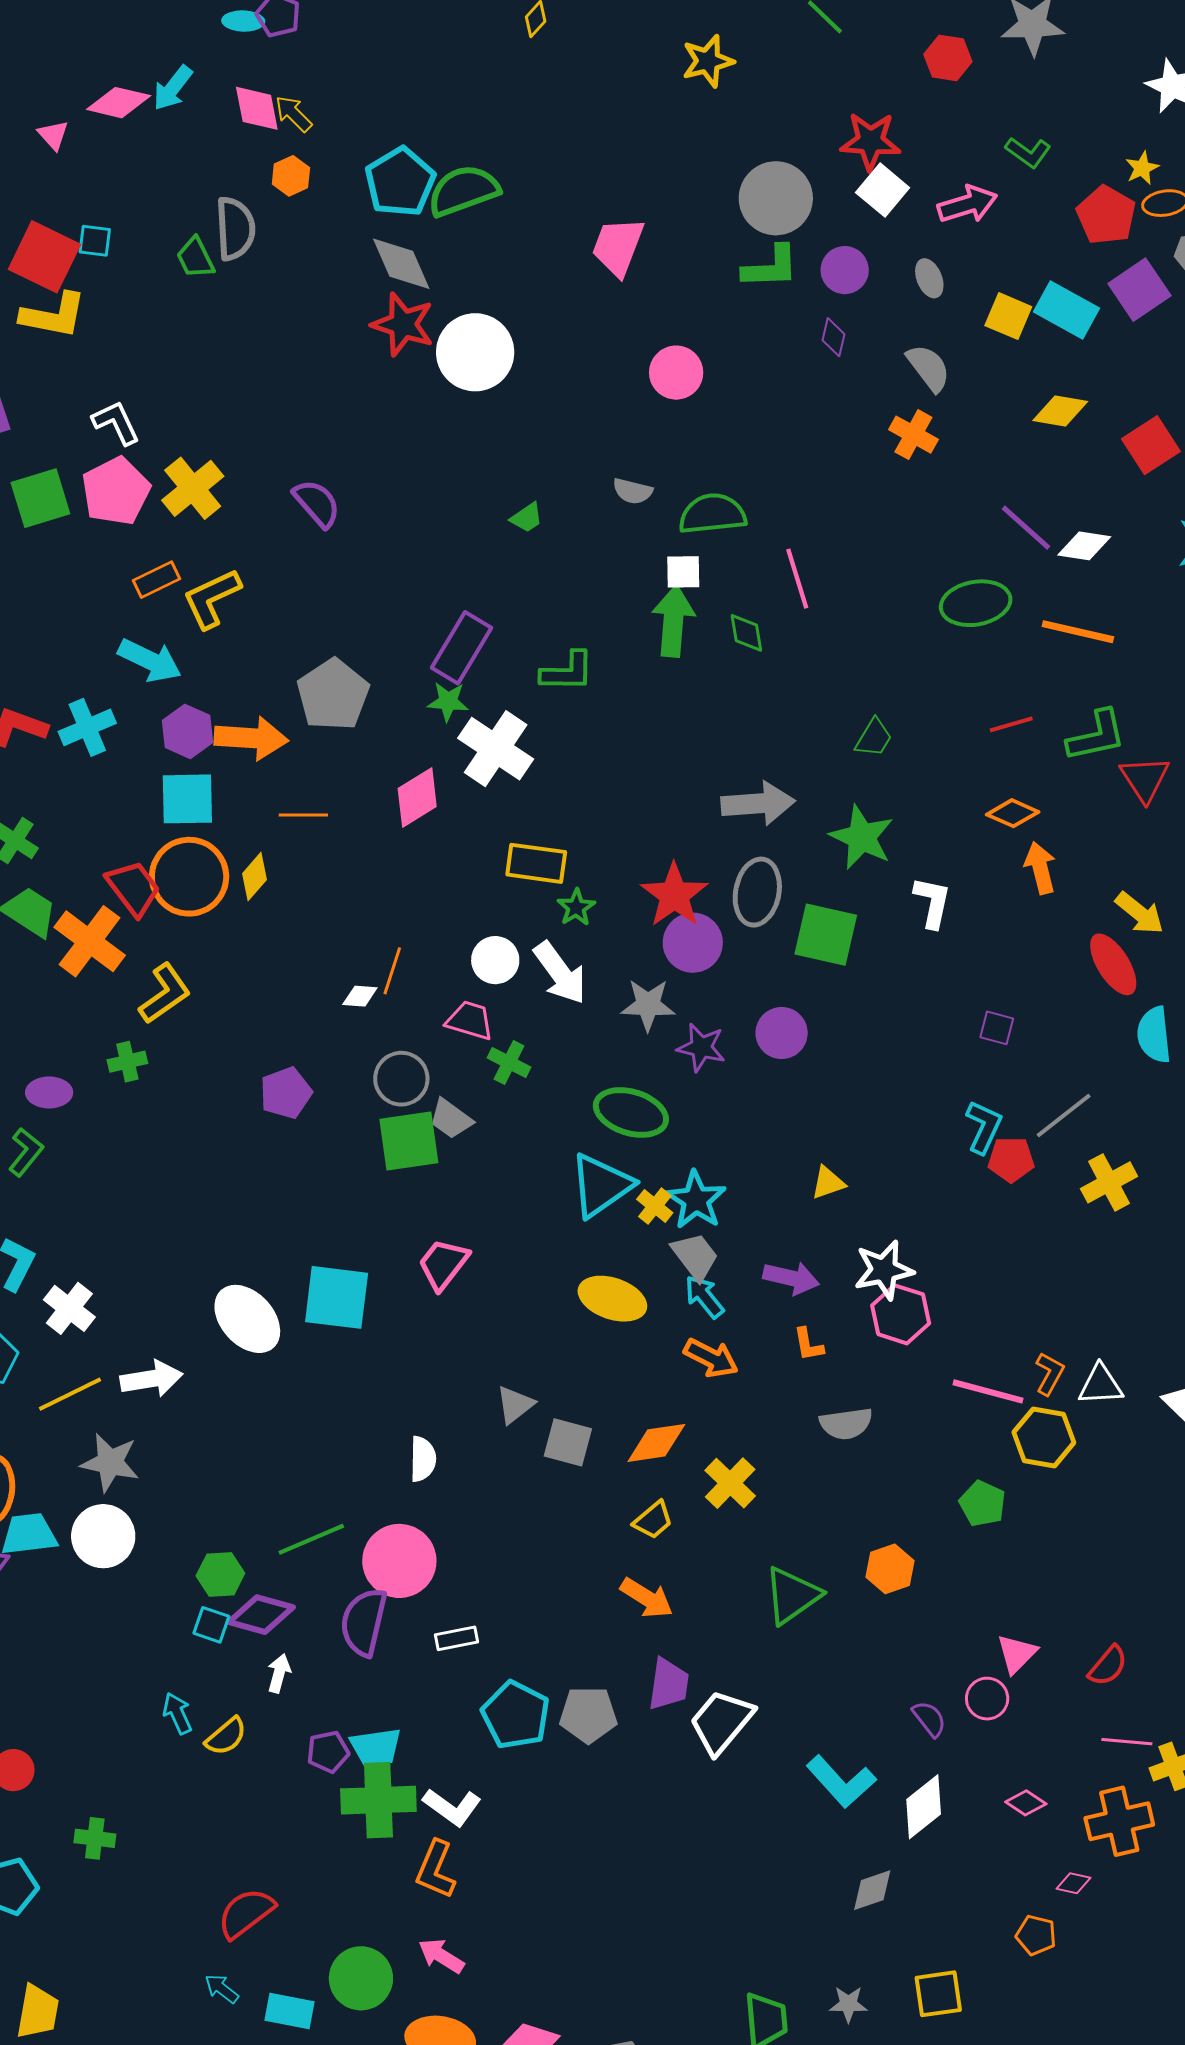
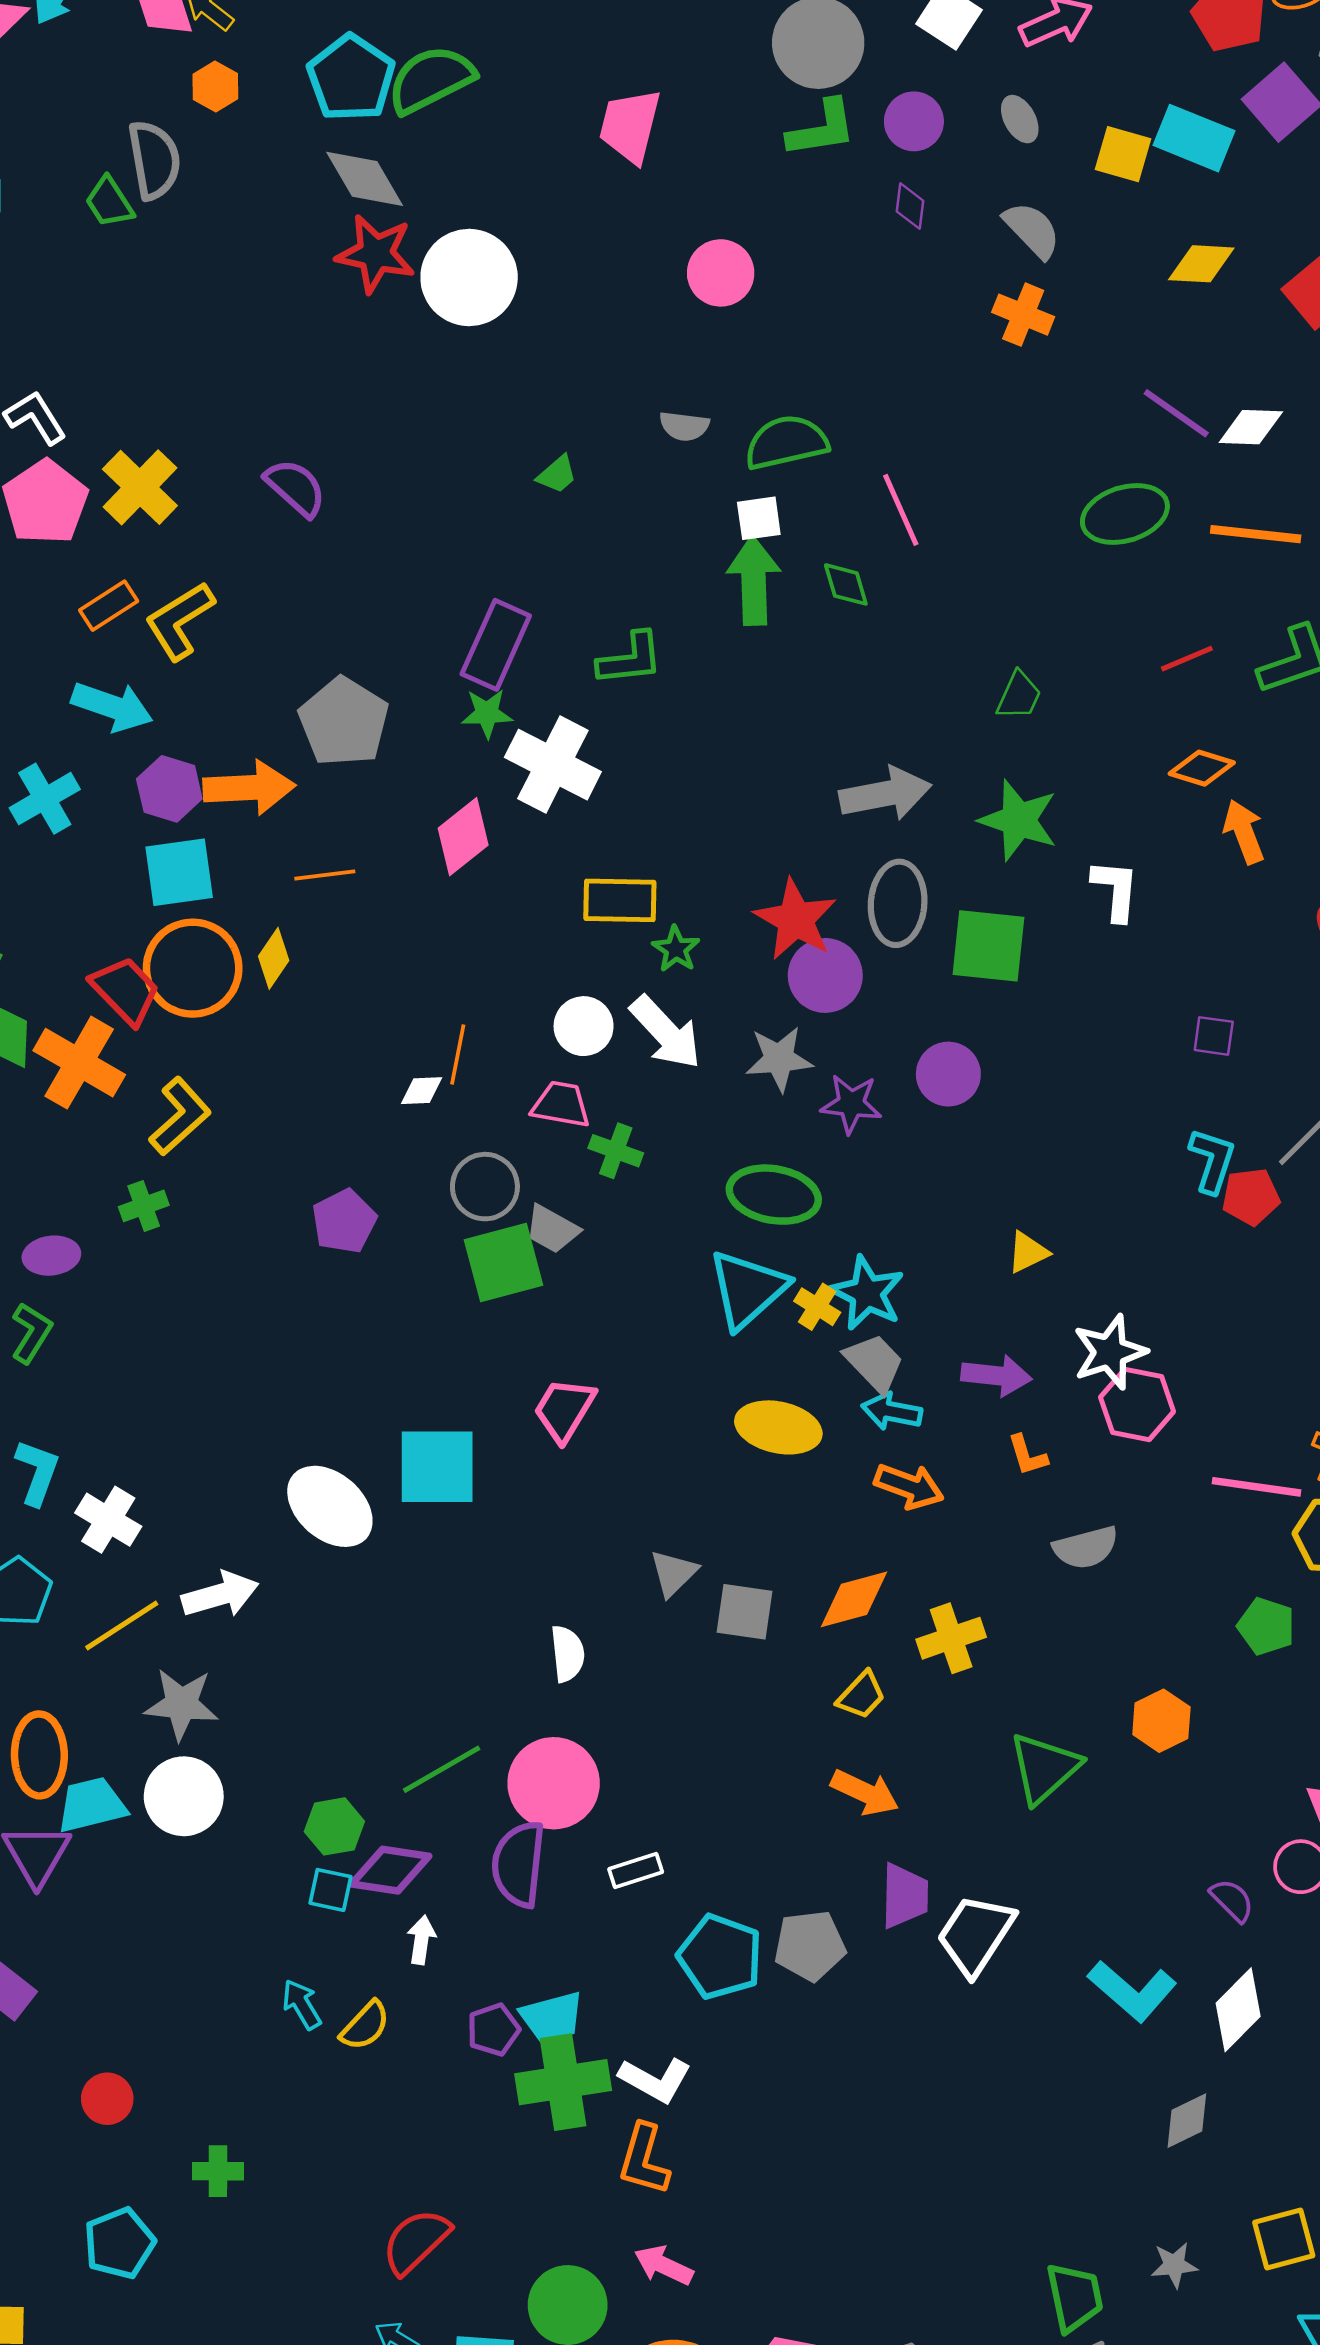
cyan arrow: (704, 1297) -> (892, 1411), turned -33
yellow cross: (730, 1483) -> (951, 1638), turned 34

